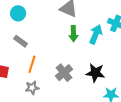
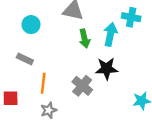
cyan circle: (18, 13) -> (31, 25), moved
black star: (95, 73) -> (107, 69), moved

